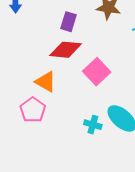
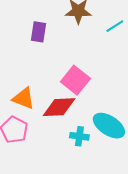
red diamond: (66, 50) -> (59, 107), moved

